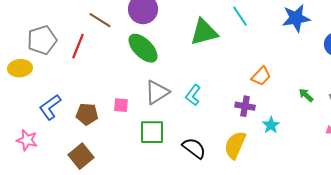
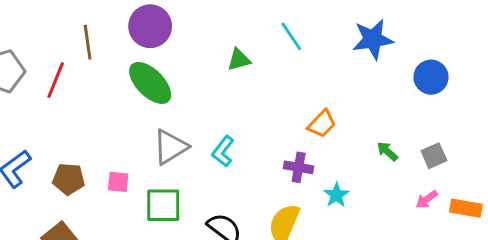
brown line: (100, 20) -> (88, 42), turned 50
green triangle: (204, 32) -> (239, 60), size x0.6
pink square: (121, 105) -> (118, 182), moved

